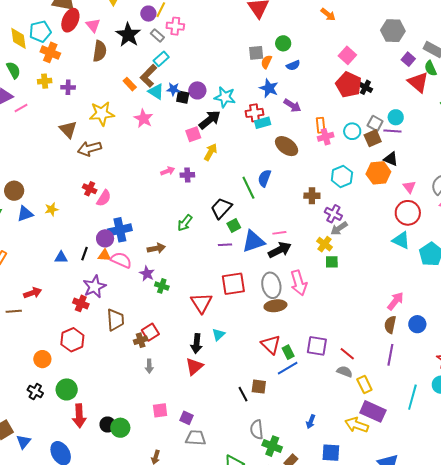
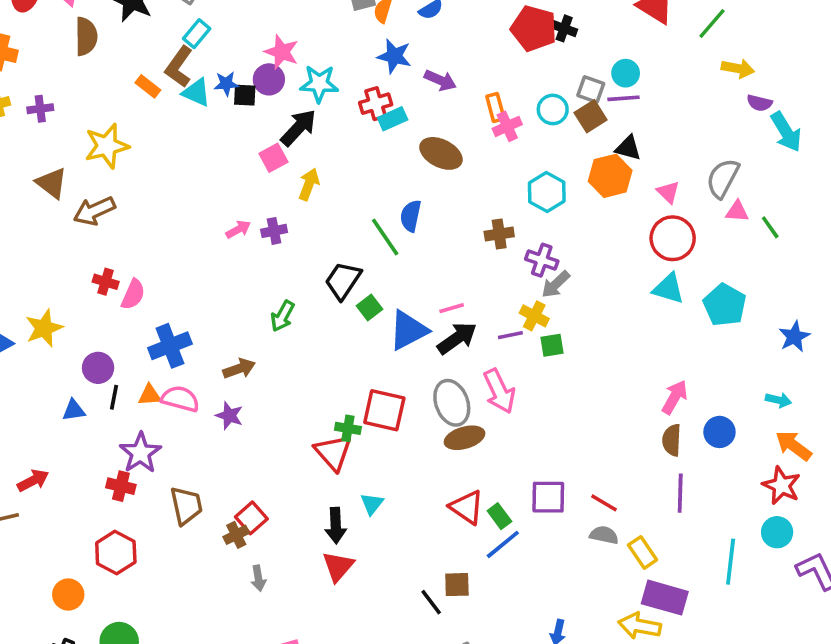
pink star: (143, 119) -> (282, 52), moved
yellow star: (52, 209) -> (44, 328), size x1.5
purple circle: (105, 238) -> (98, 368), moved
purple line: (225, 245) -> (510, 335), moved
red square: (233, 284) -> (384, 410), turned 30
green cross: (162, 286) -> (348, 428), moved

